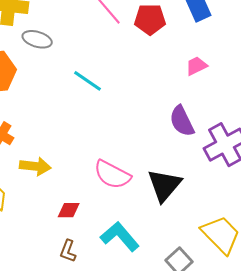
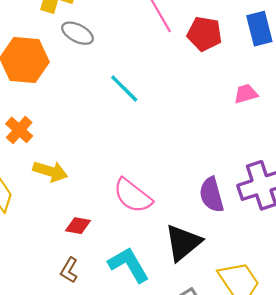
purple semicircle: (182, 121) -> (212, 195), moved
black triangle: (164, 185) -> (183, 243), moved

